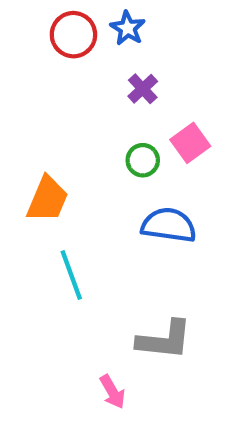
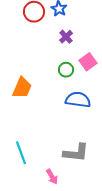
cyan line: (71, 275) -> (21, 153), moved

